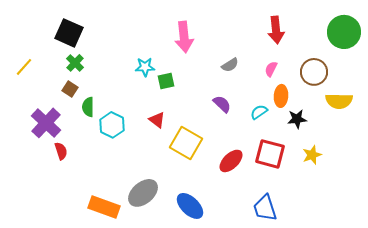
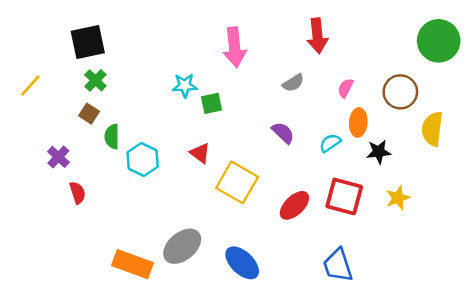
red arrow: (276, 30) -> (317, 36), moved
black square: (69, 33) -> (88, 42), turned -36
yellow semicircle: (339, 101) -> (432, 129), turned 96
purple cross: (46, 123) -> (58, 157), size x0.6

